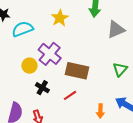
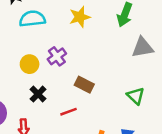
purple cross: (50, 54) -> (57, 56), size x0.7
green triangle: (120, 69) -> (136, 96), turned -42
brown rectangle: (77, 71) -> (84, 85), size x0.7

